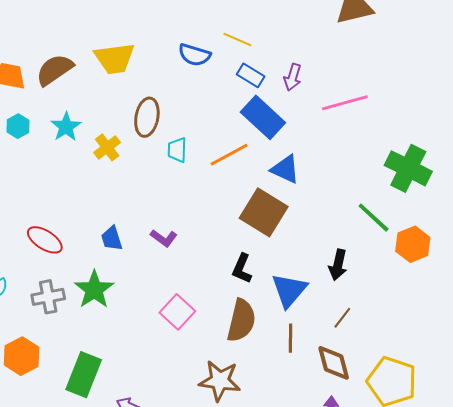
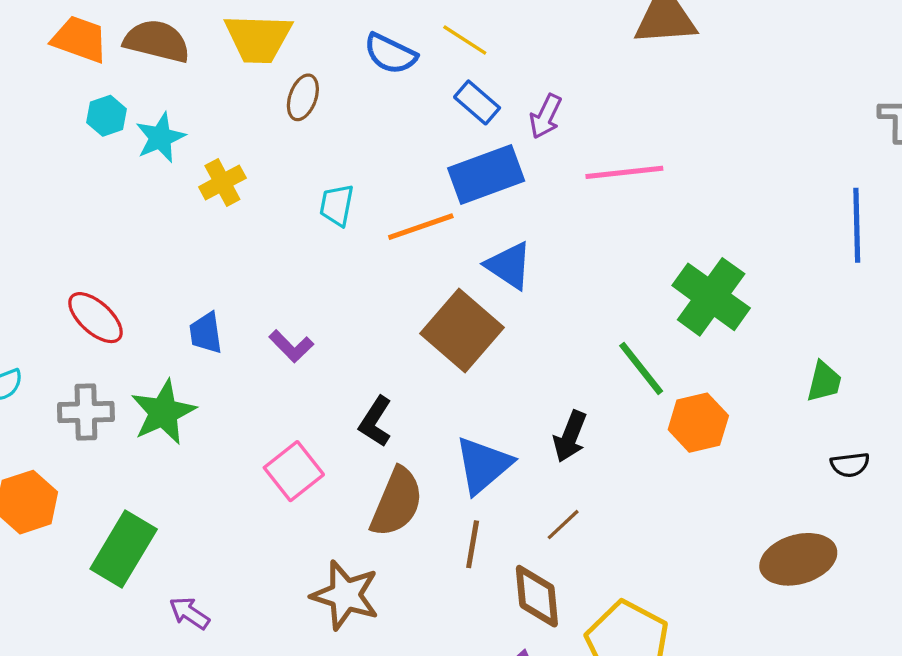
brown semicircle: (55, 70) -> (157, 41), turned 39
brown ellipse: (147, 117) -> (303, 97), moved, size x0.7
blue rectangle: (263, 117) -> (486, 175), turned -72
cyan hexagon: (18, 126) -> (107, 116), moved
black L-shape: (242, 269) -> (376, 422), moved

